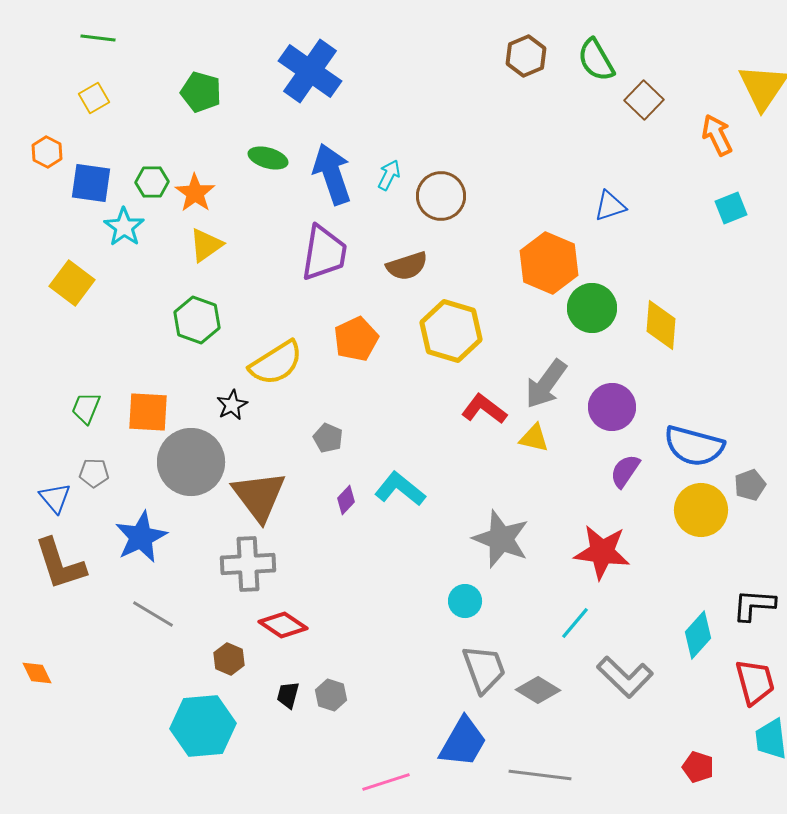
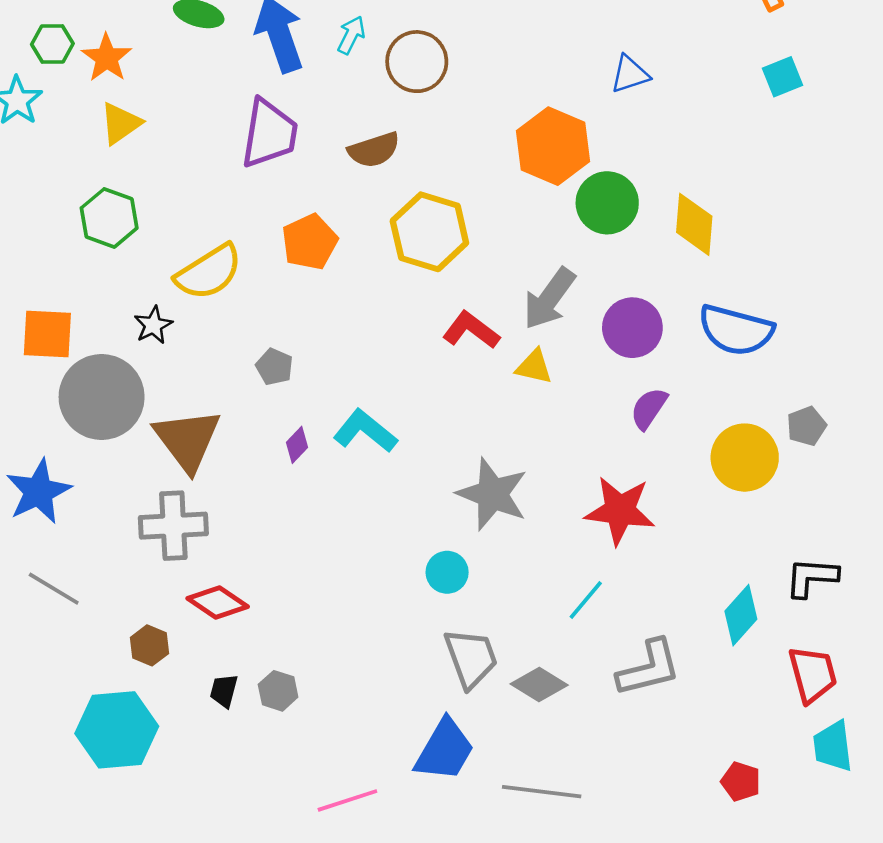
blue semicircle: (694, 446) -> (736, 330), moved
gray L-shape: (625, 677) -> (649, 668), turned -58

